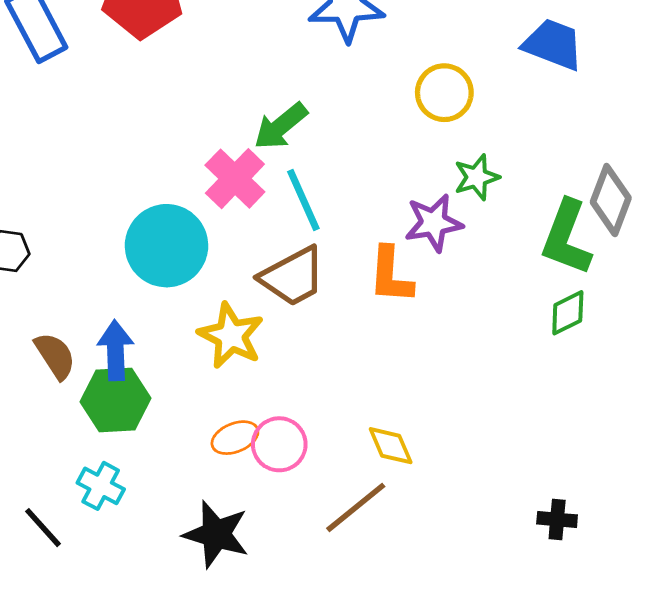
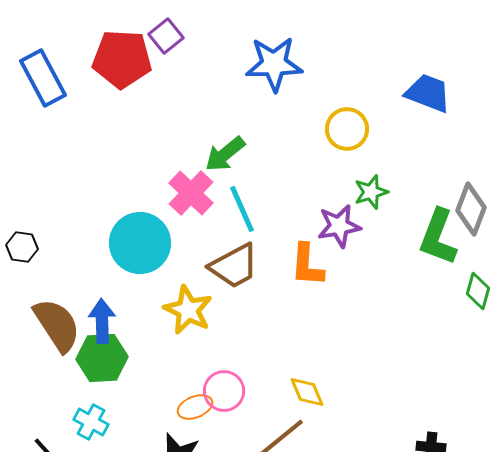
green diamond: (568, 313) -> (478, 291), moved, turned -48
brown semicircle: (55, 356) -> (57, 325), size x1.5
orange ellipse: (235, 438) -> (195, 407), moved

